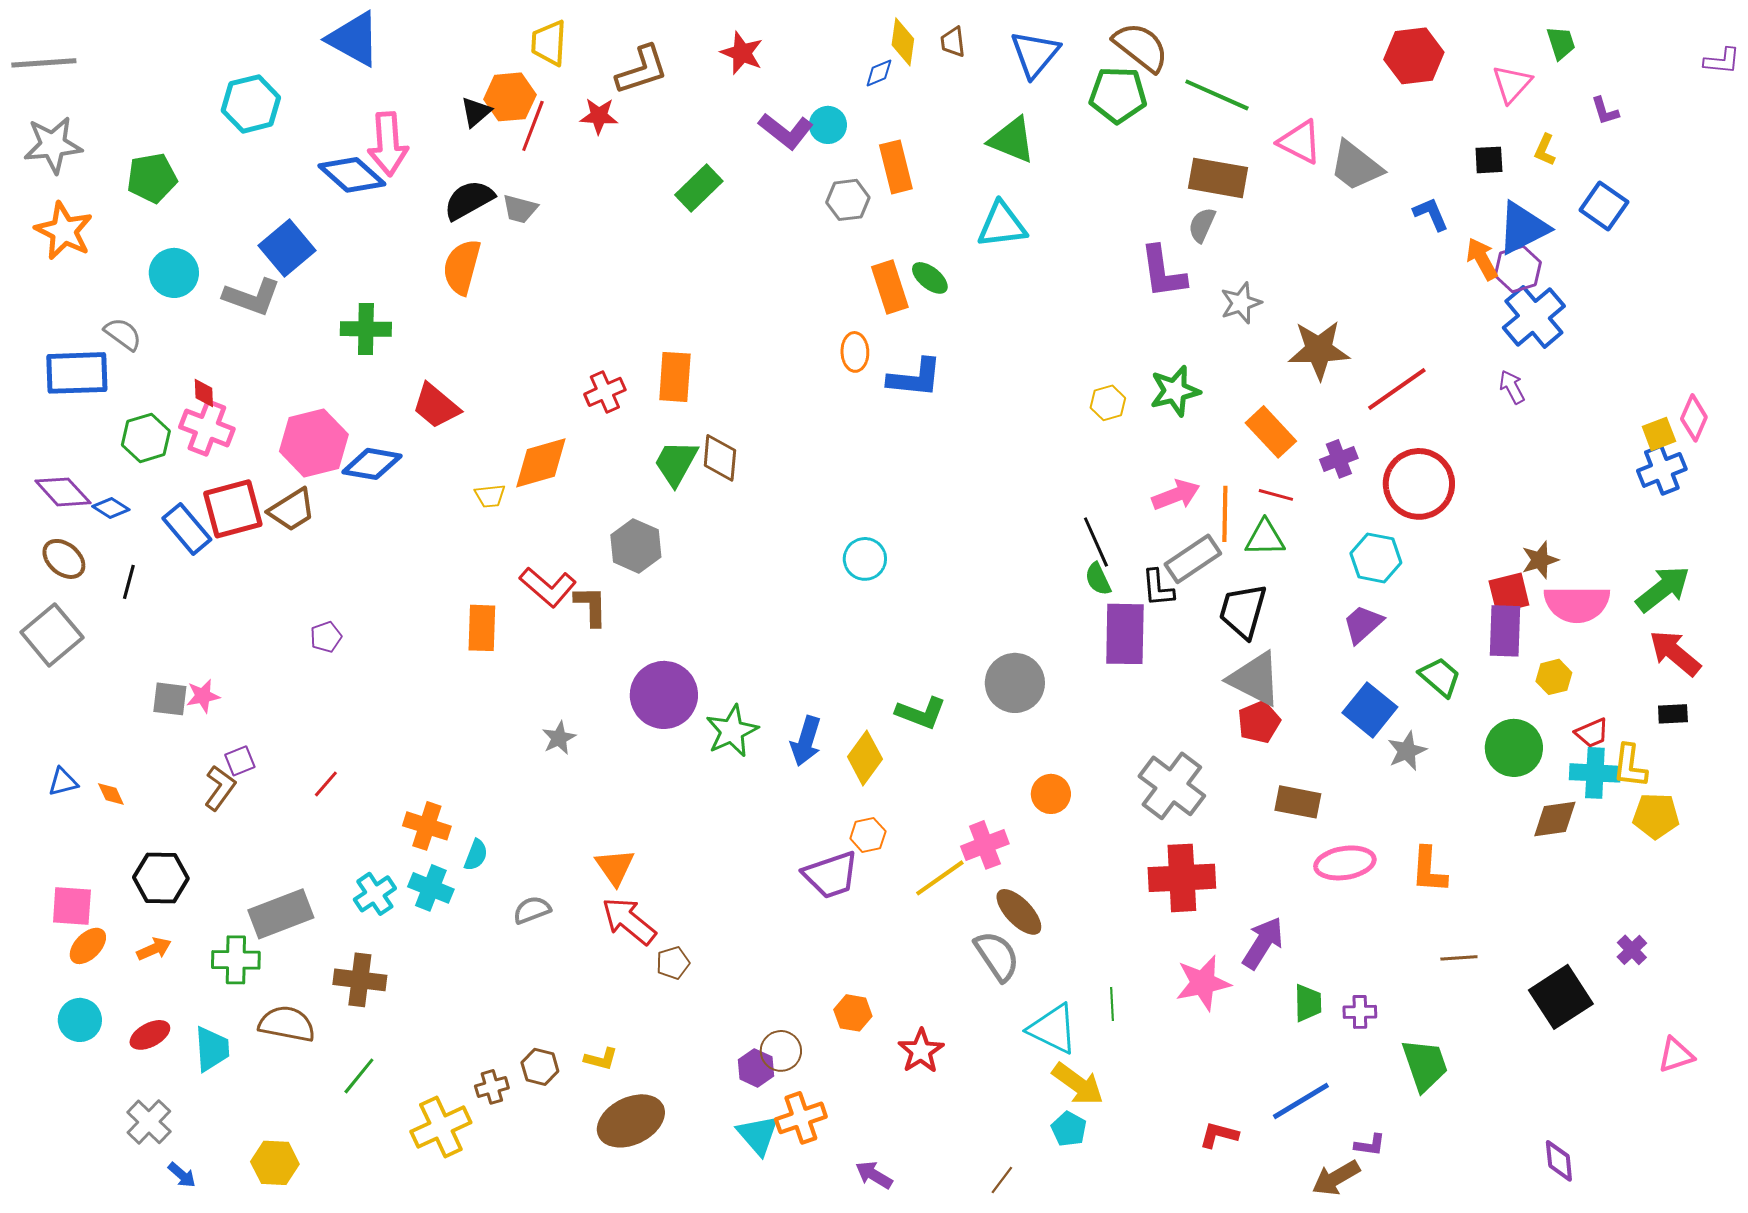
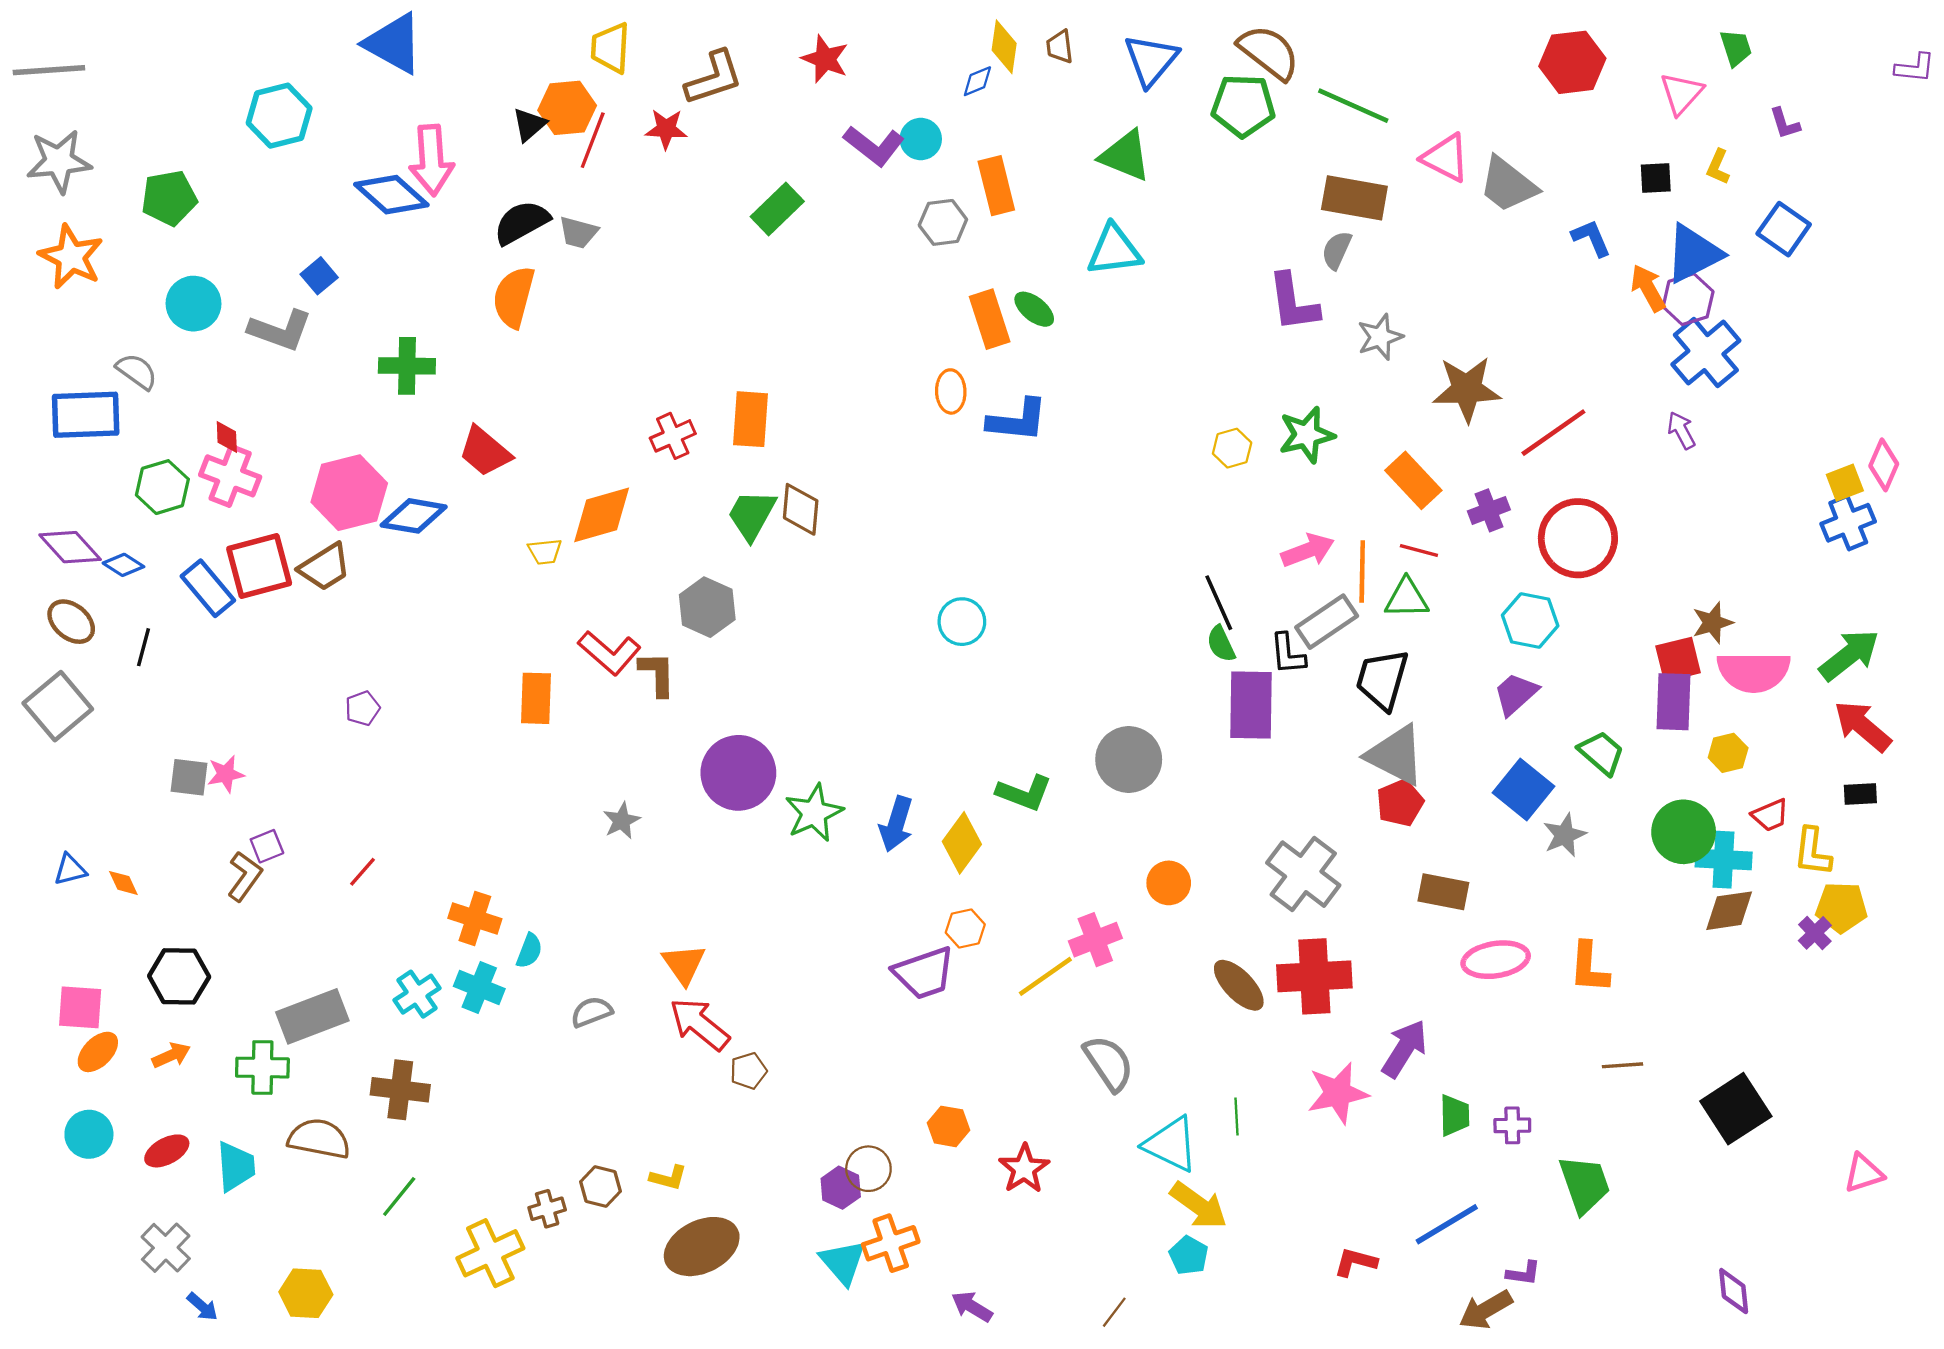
blue square: (287, 248) -> (319, 276), size x0.6
cyan cross: (1595, 773) -> (1724, 860), moved
brown ellipse: (1019, 912) -> (1239, 985), moved
purple cross: (1632, 950) -> (1815, 933), moved

